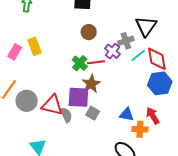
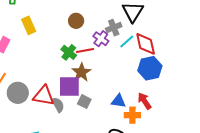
yellow rectangle: (34, 46) -> (29, 25), moved

